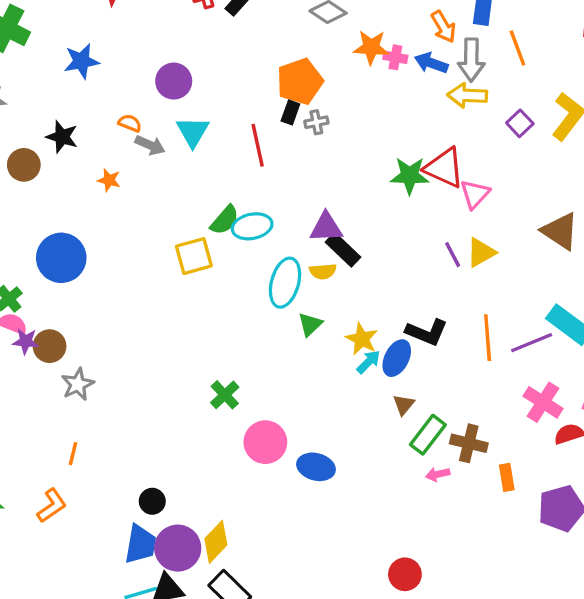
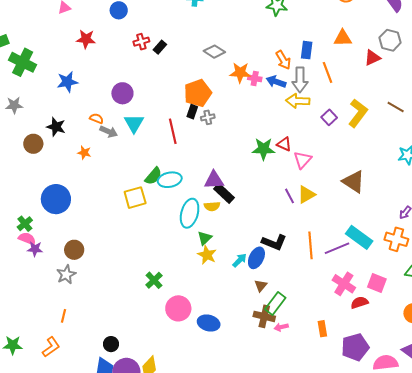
red triangle: (444, 168) -> (284, 144), size x0.6
yellow star: (362, 339) -> (207, 255), moved
brown circle: (50, 346) -> (74, 250), moved
brown cross: (469, 443) -> (264, 316), moved

